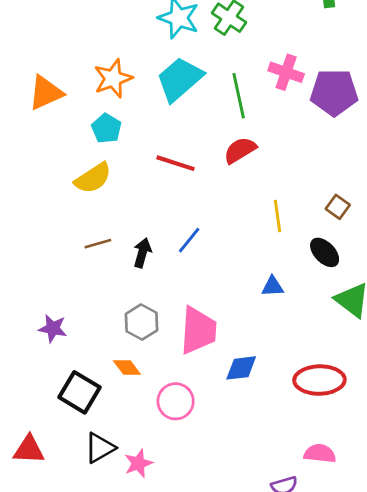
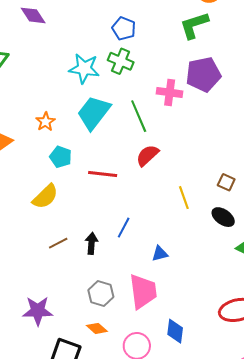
orange star: (113, 78) -> (45, 122), size x0.7
purple pentagon: (334, 92) -> (203, 74), moved
cyan pentagon: (106, 128) -> (61, 157), moved
blue triangle: (273, 287) -> (160, 254), moved
purple star: (53, 328) -> (38, 311), size x1.4
blue diamond: (241, 368) -> (175, 331), moved, turned -65

